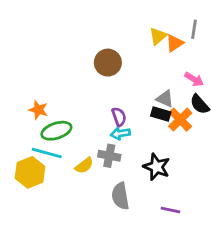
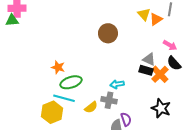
yellow triangle: (158, 36) -> (144, 14), turned -32
purple semicircle: (119, 117) -> (126, 119), moved
black star: (157, 167) -> (161, 108), moved

